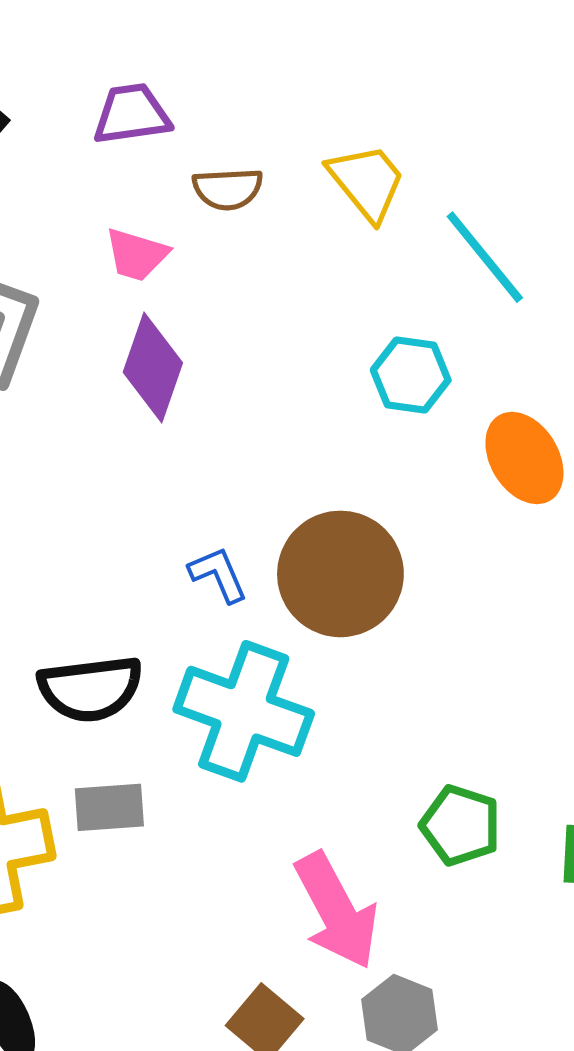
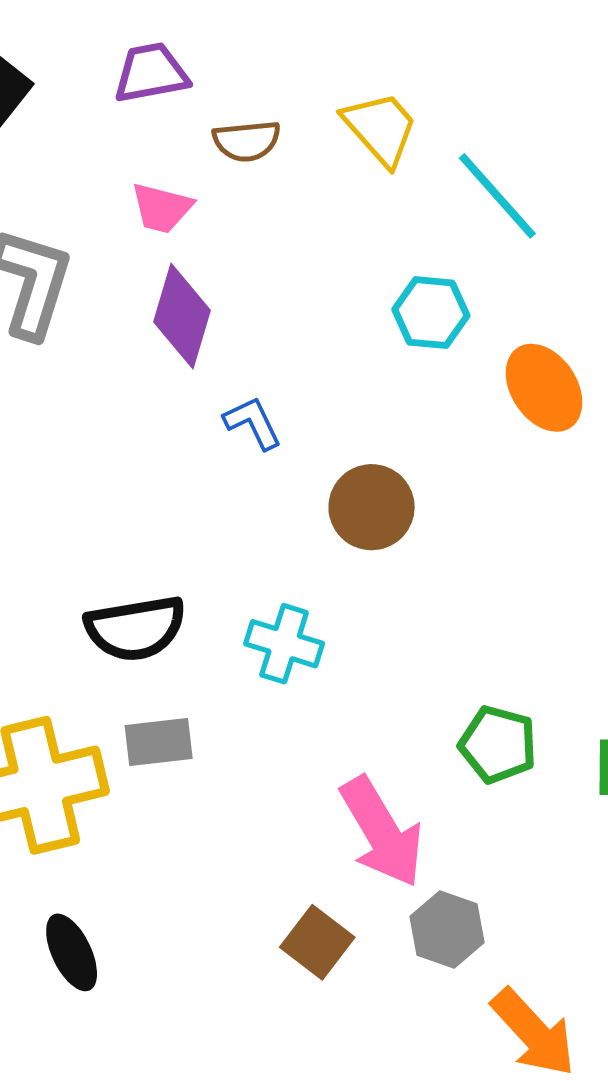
brown circle: (340, 574) -> (372, 507), size x0.7
blue L-shape: (218, 575) -> (253, 423), moved
cyan cross: (244, 711) -> (284, 644), size x0.6

